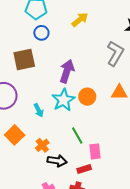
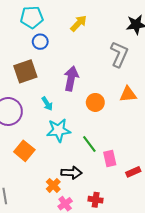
cyan star: (63, 100) -> (59, 130), moved, turned 30
cyan arrow: (39, 110) -> (47, 104), moved
orange cross: (42, 145) -> (53, 185), moved
red rectangle: (84, 169) -> (133, 172), moved

